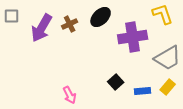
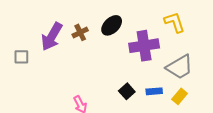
gray square: (12, 16) -> (21, 57), moved
blue rectangle: (143, 91) -> (154, 91), moved

